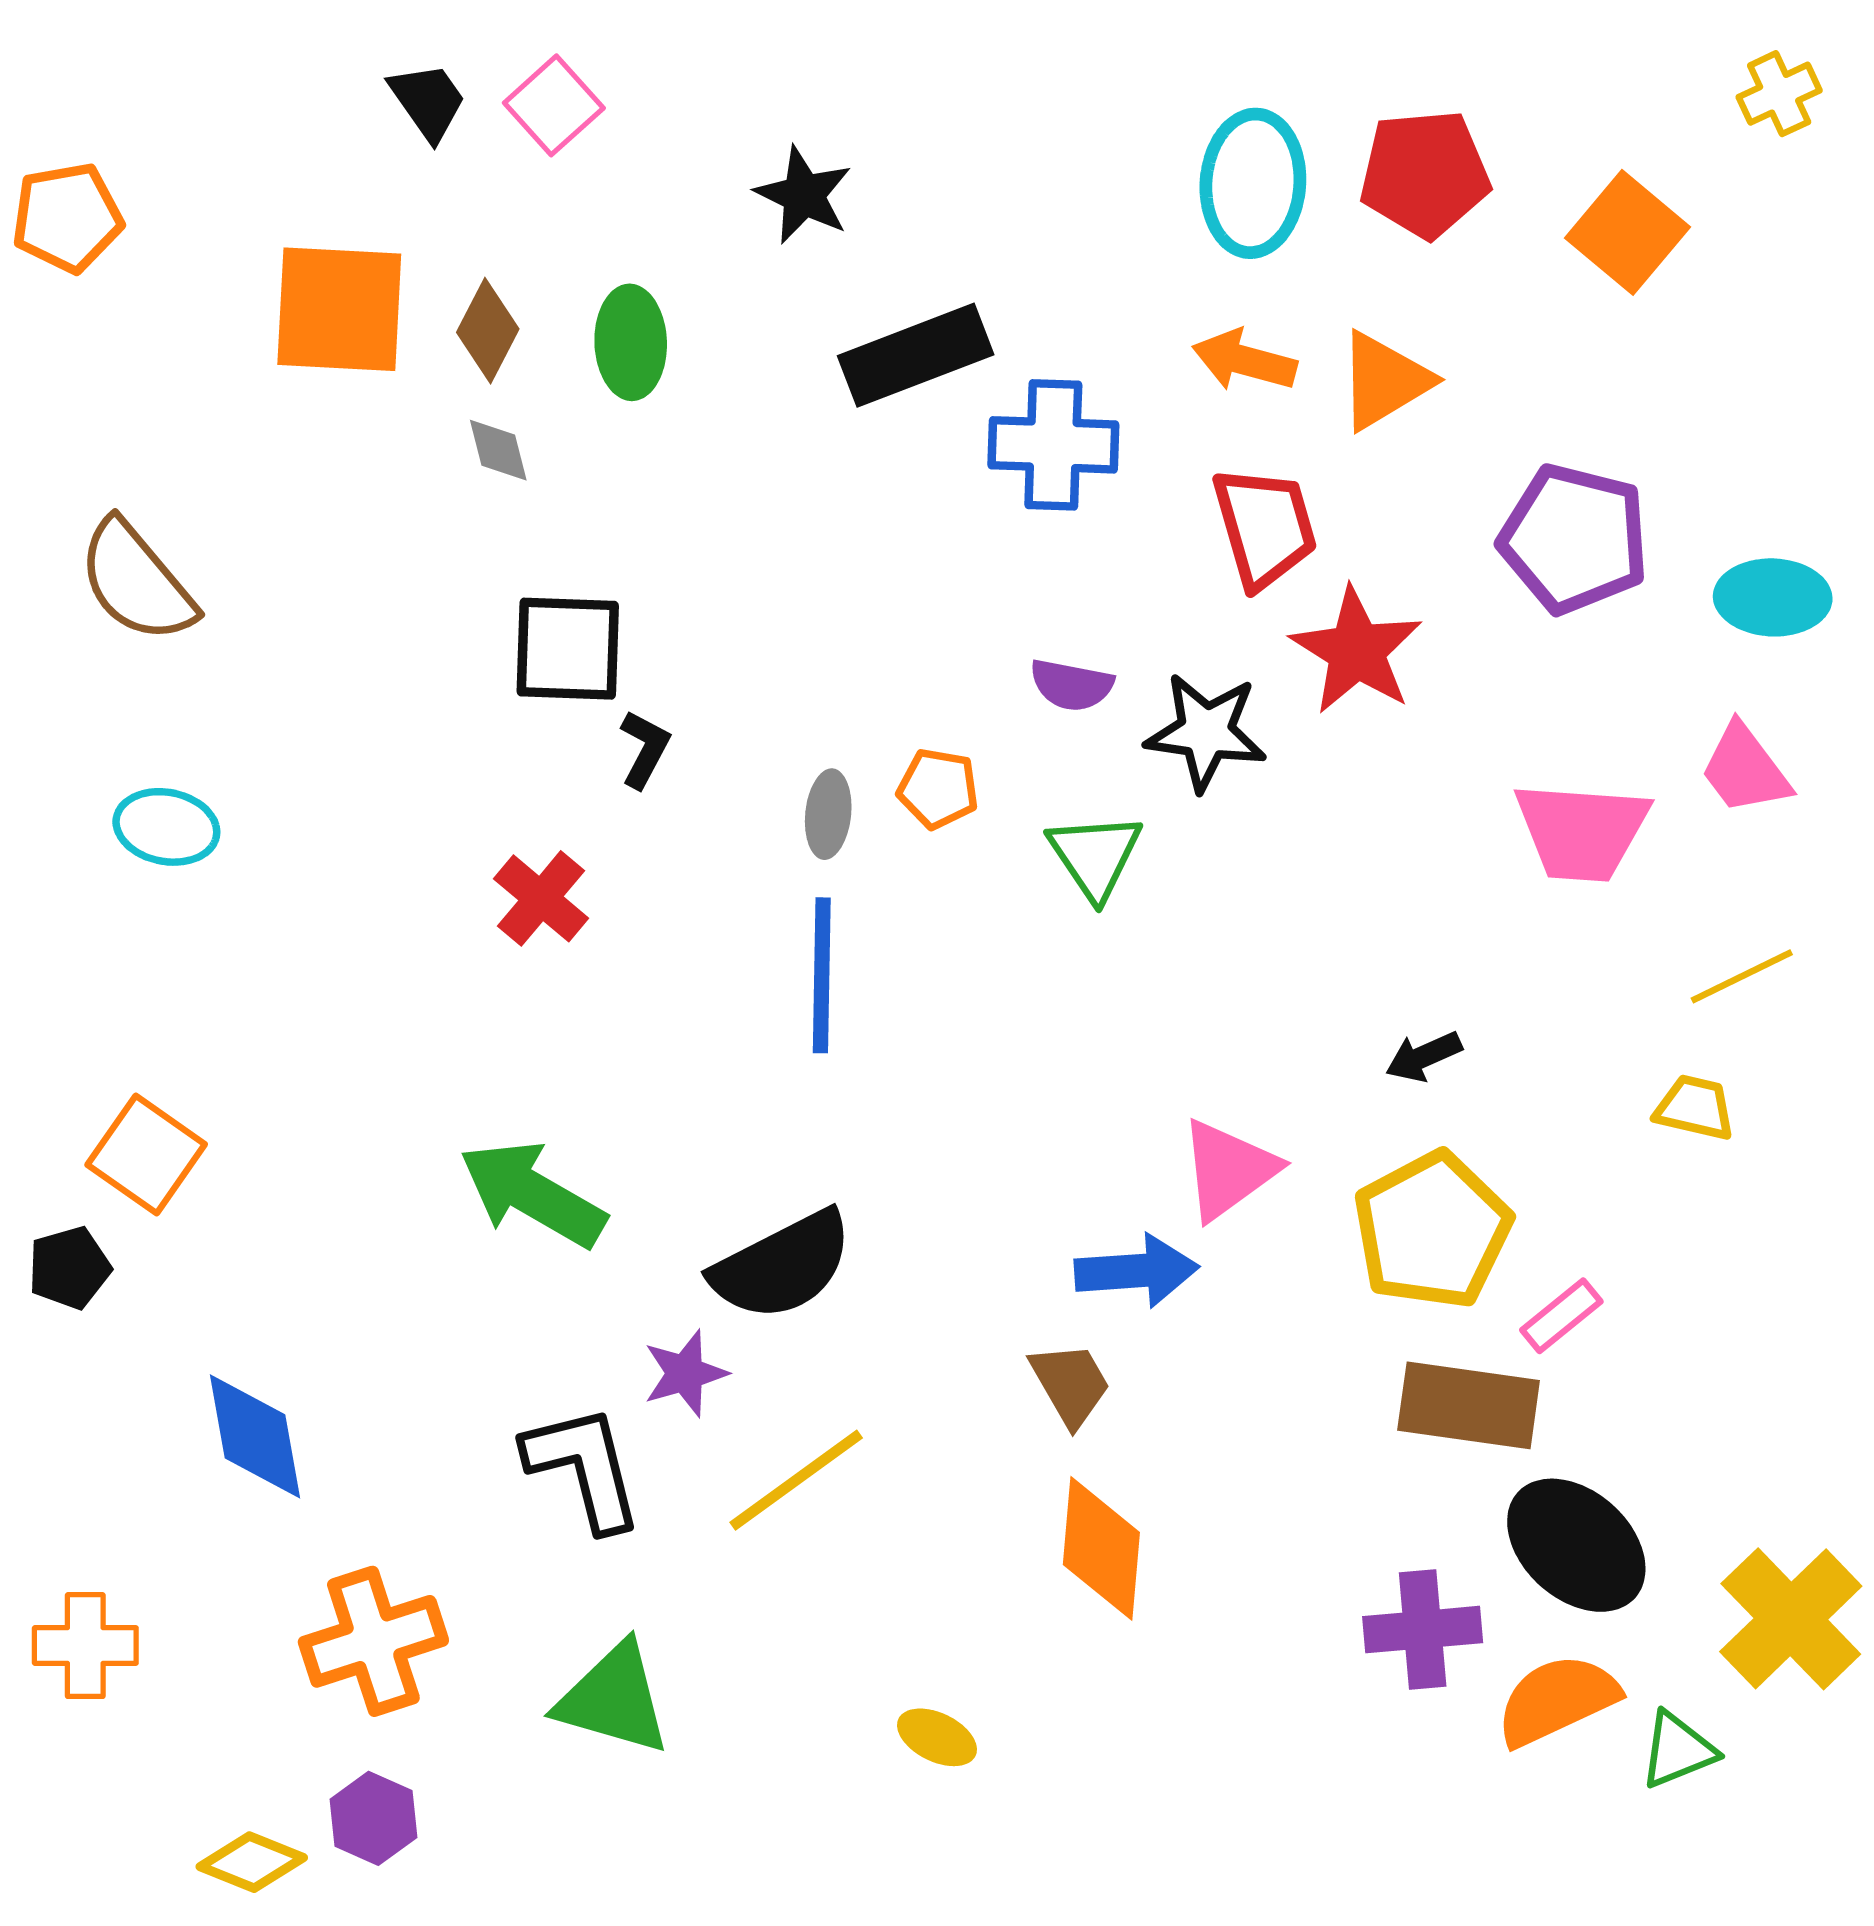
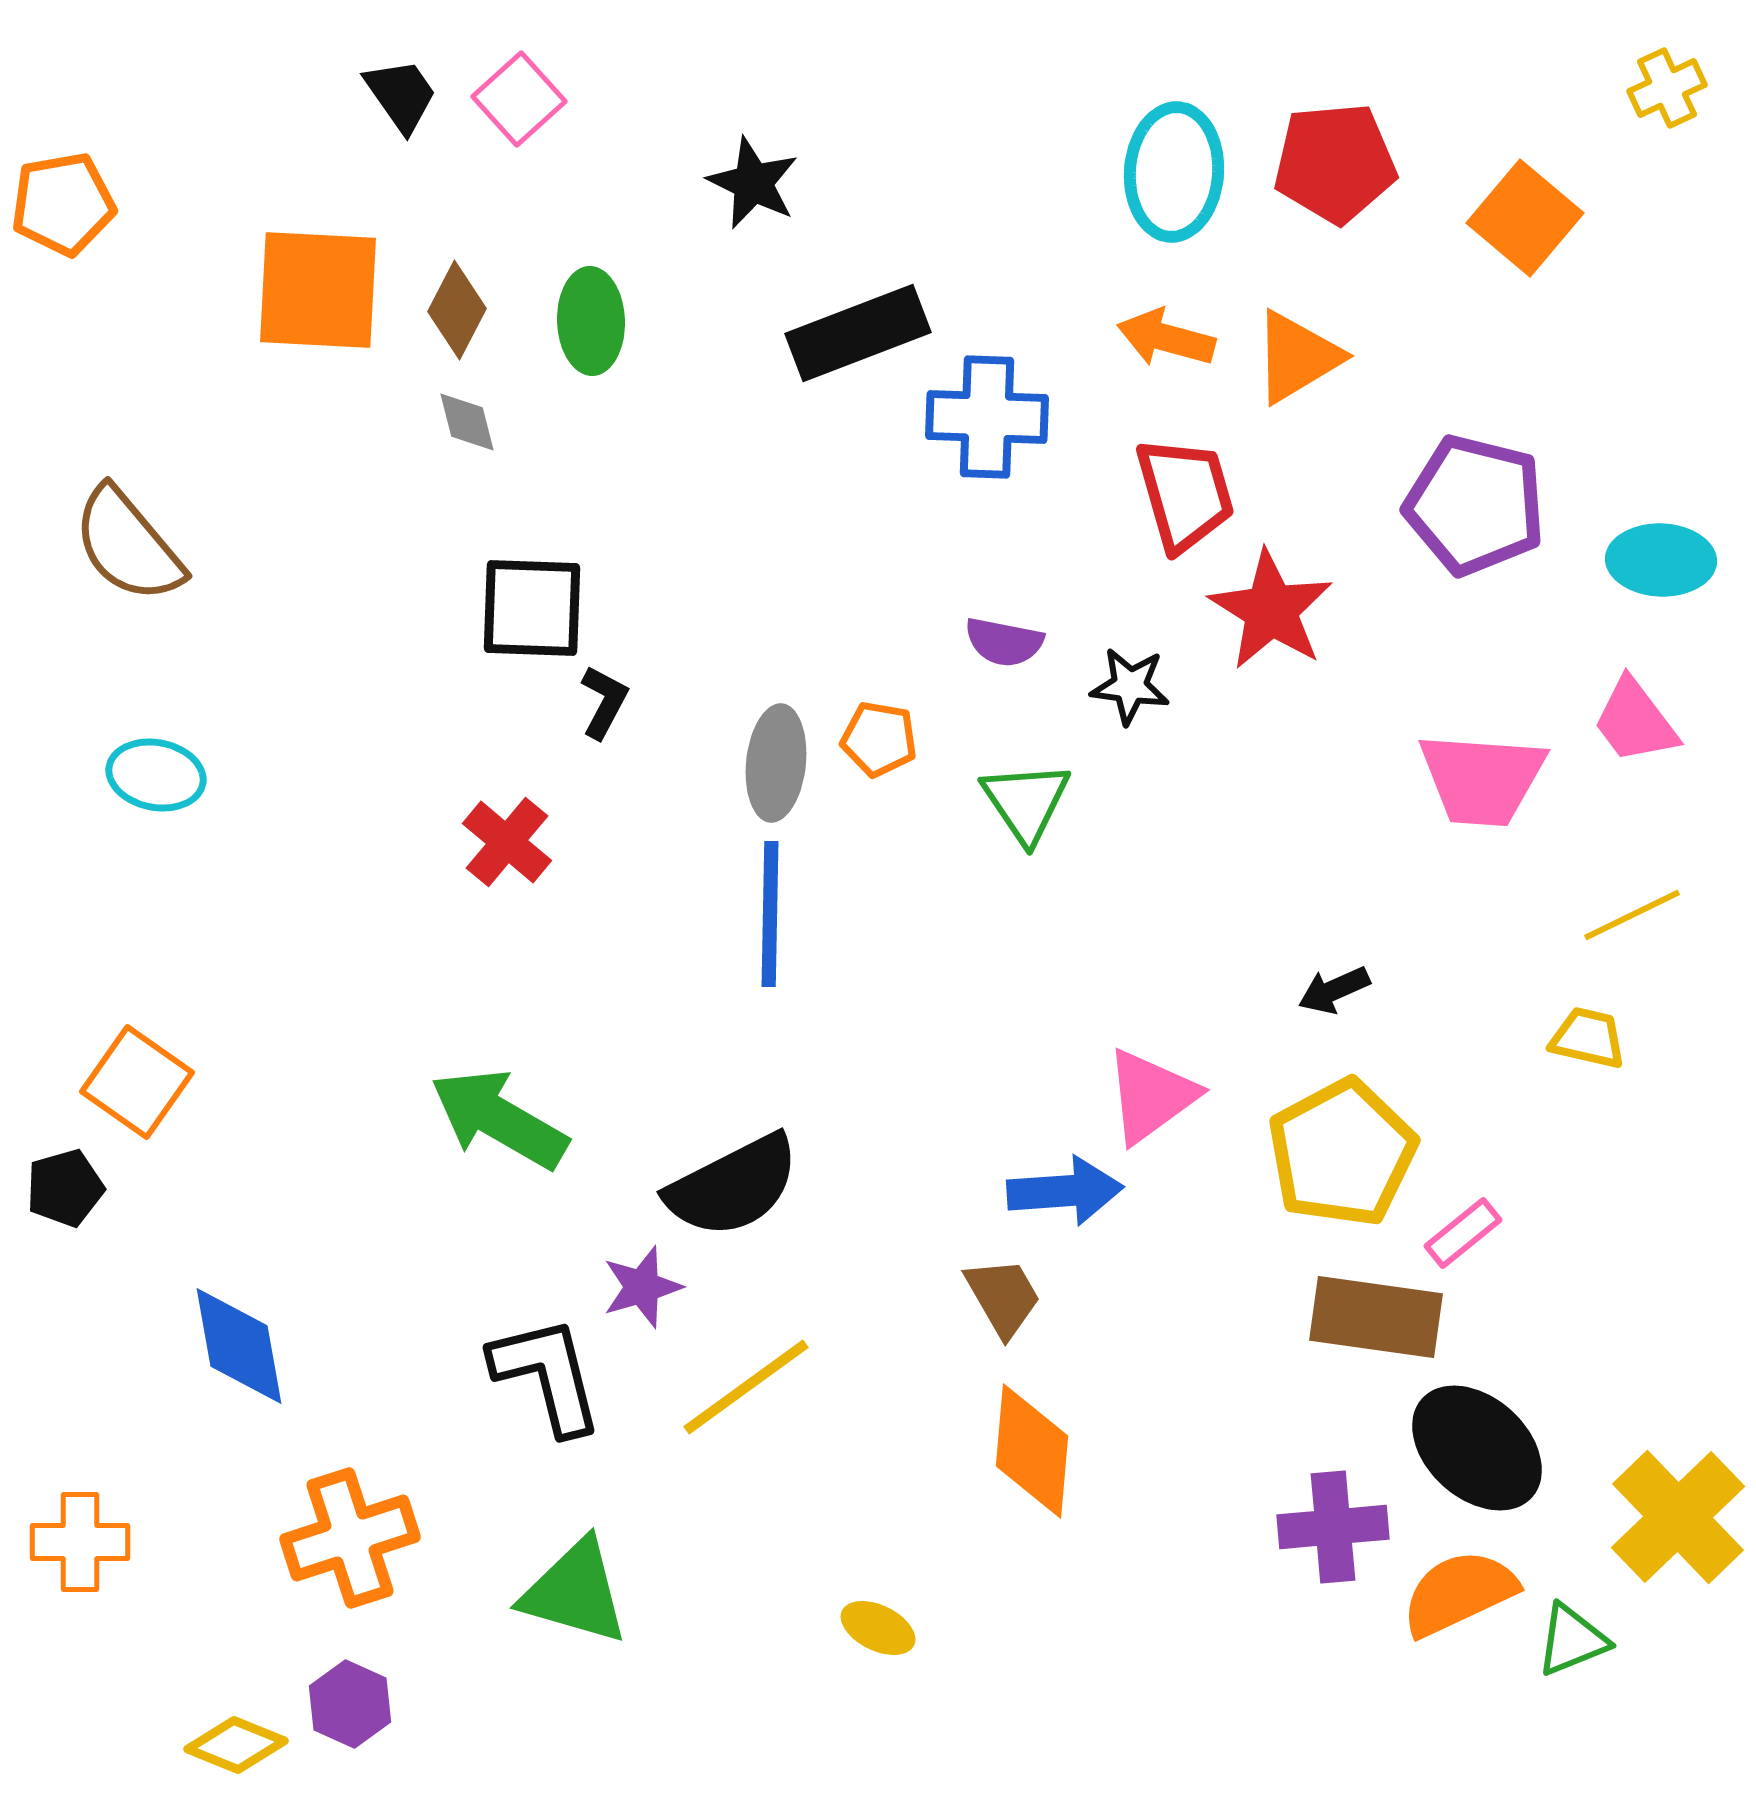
black star: (1206, 732) -> (1130, 686), size x0.7
gray ellipse: (828, 814) -> (776, 763), size x1.4

